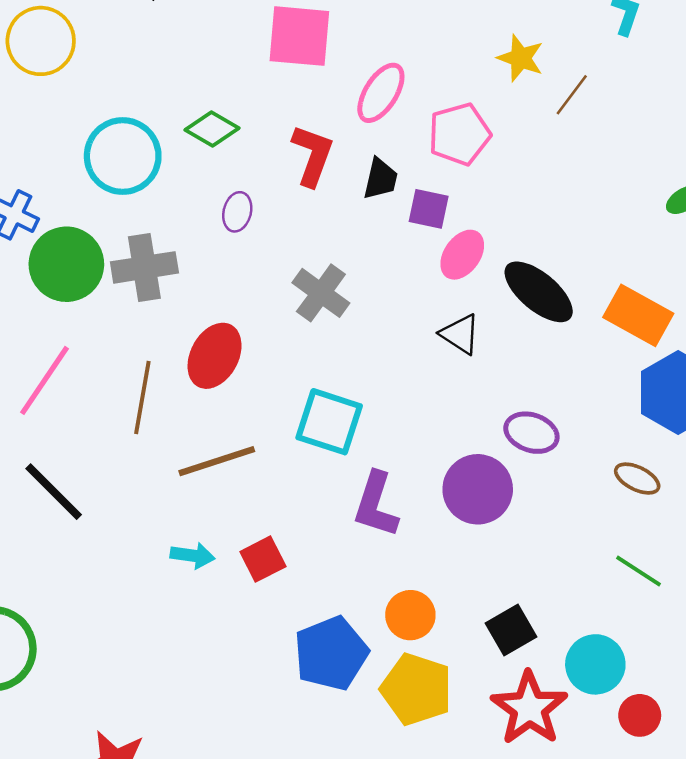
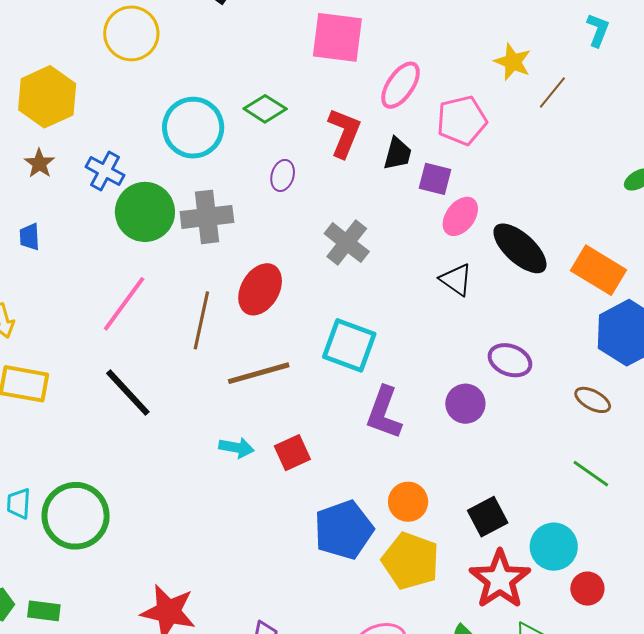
purple circle: (478, 489) -> (465, 404), size x0.7

